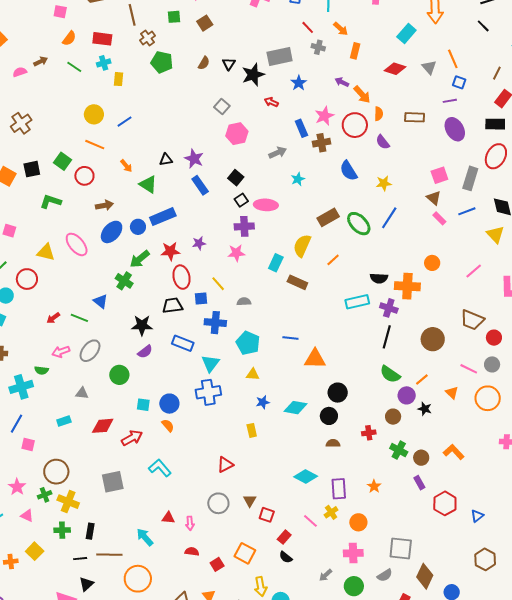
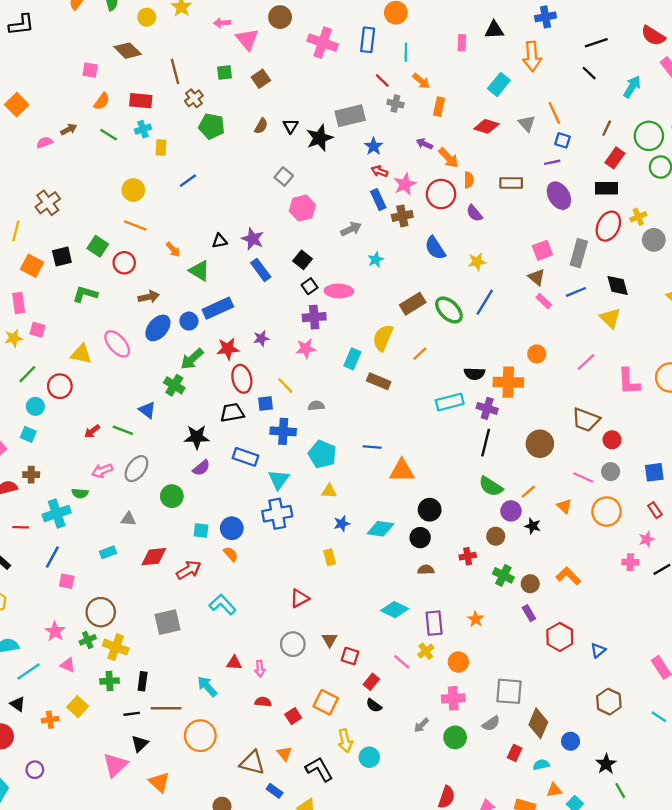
red arrow: (271, 102) -> (379, 171), moved
blue line: (124, 122) -> (188, 181), moved

